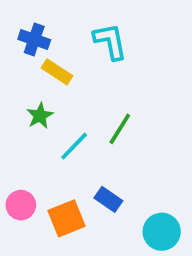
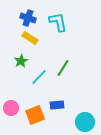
blue cross: (34, 40) -> (28, 18), moved
blue rectangle: (108, 199) -> (57, 105), turned -40

